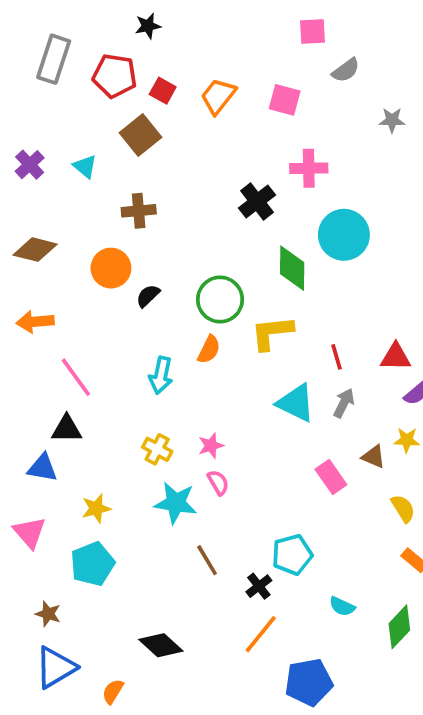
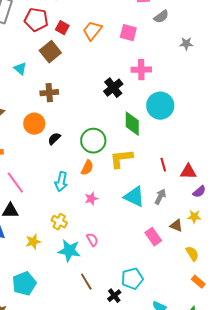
red line: (337, 357) -> (163, 165), moved
pink star: (211, 446) -> (91, 199), moved
yellow star: (96, 508) -> (33, 242), moved

